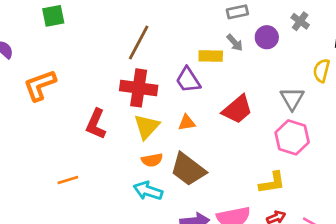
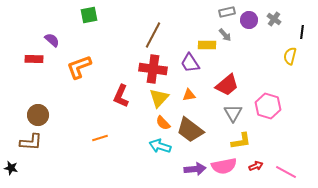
purple circle: (267, 37) -> (249, 20), moved
gray triangle: (292, 99) -> (233, 113), moved
orange semicircle: (152, 160) -> (163, 123), turned 56
yellow L-shape: (272, 183) -> (241, 141), moved

